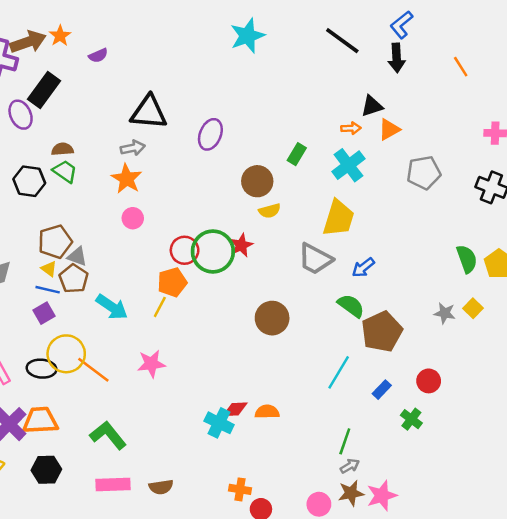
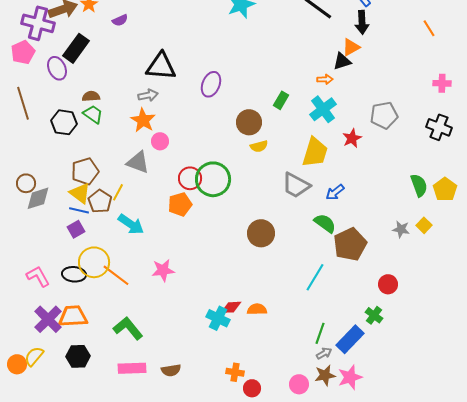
orange line: (461, 67) -> (429, 28), moved
orange triangle: (389, 129) -> (351, 47), moved
pink circle: (133, 218) -> (160, 141), moved
red star: (241, 245) -> (352, 138), moved
gray triangle: (77, 256) -> (138, 162), moved, size x1.4
yellow triangle: (49, 269) -> (80, 193), size x1.6
yellow line: (160, 307) -> (118, 192), moved
blue rectangle: (382, 390) -> (350, 339), moved, size x1.8

